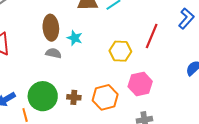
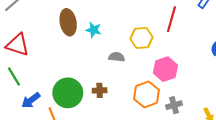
gray semicircle: (53, 53) -> (117, 57), moved
orange hexagon: (105, 97) -> (147, 94), moved

